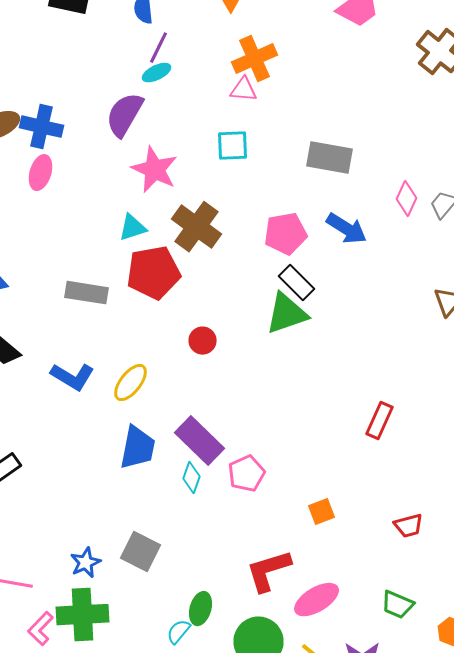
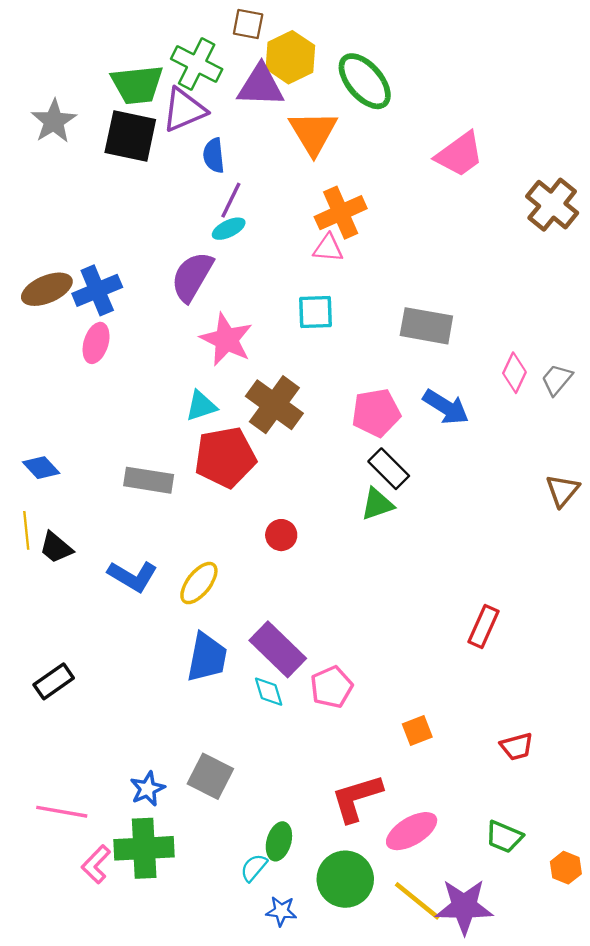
blue cross: (42, 127) -> (97, 290), turned -36
green triangle: (286, 314) -> (377, 504), size x0.7
cyan diamond: (192, 478) -> (269, 692), turned -36

